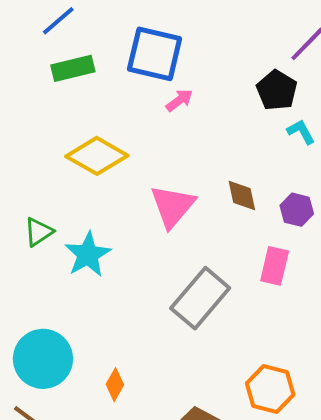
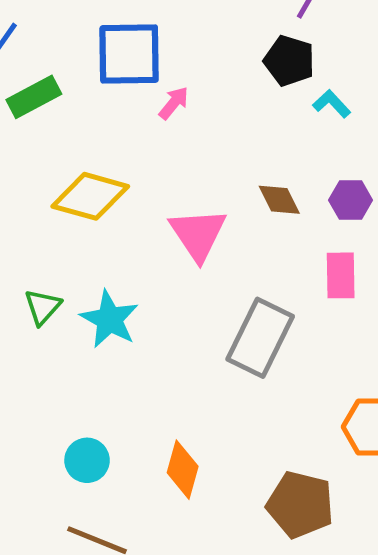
cyan circle: (43, 359) -> (87, 460), size x0.6
orange diamond: (115, 385) -> (183, 470), size x1.4

